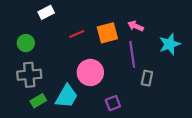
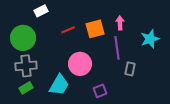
pink arrow: (136, 26) -> (120, 23), turned 64
green circle: (26, 43) -> (23, 38), size x1.6
green rectangle: (38, 101) -> (26, 88), moved

